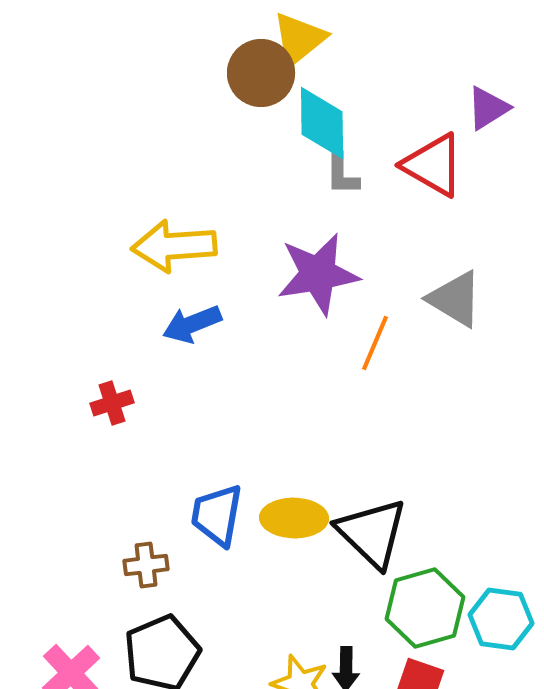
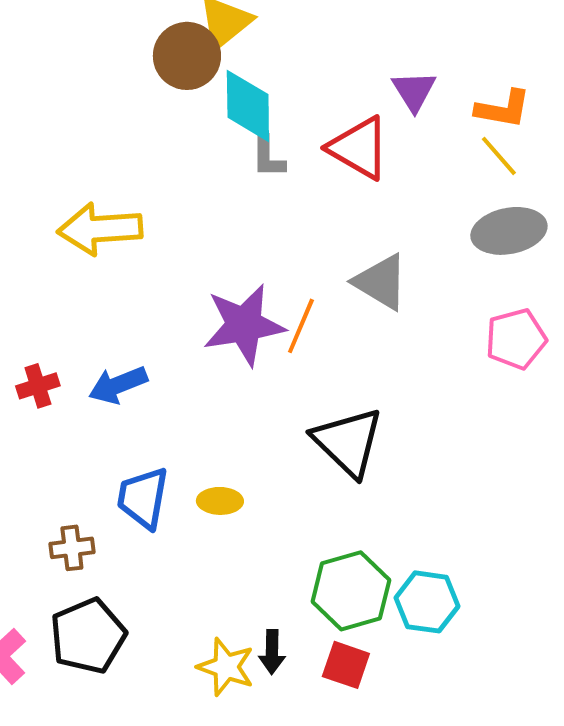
purple triangle: (488, 108) -> (414, 91), turned -30
purple star: (318, 274) -> (244, 325), moved
blue arrow: (192, 324) -> (118, 385), moved
yellow ellipse: (294, 518) -> (220, 501), size x0.7
black triangle: (372, 533) -> (348, 442), moved

